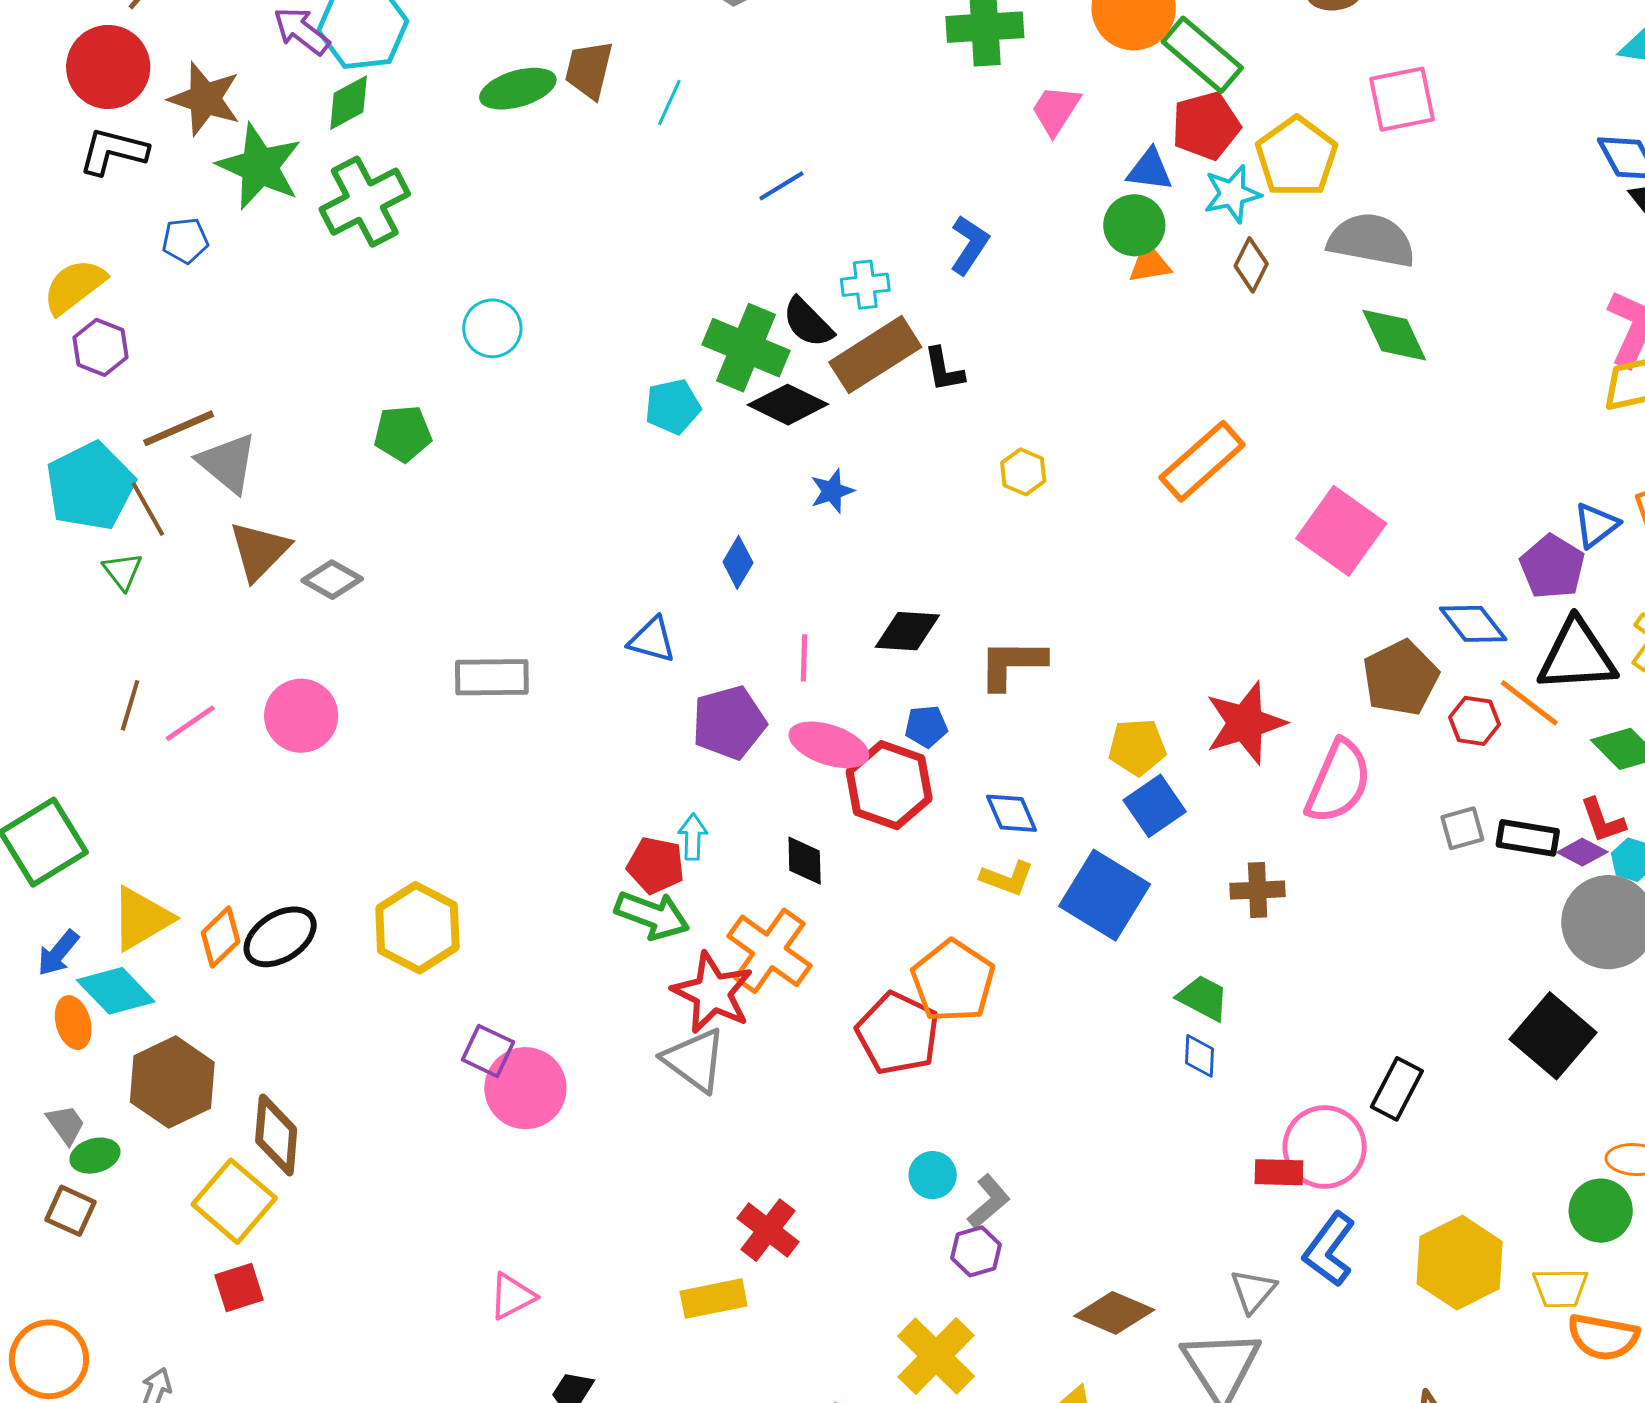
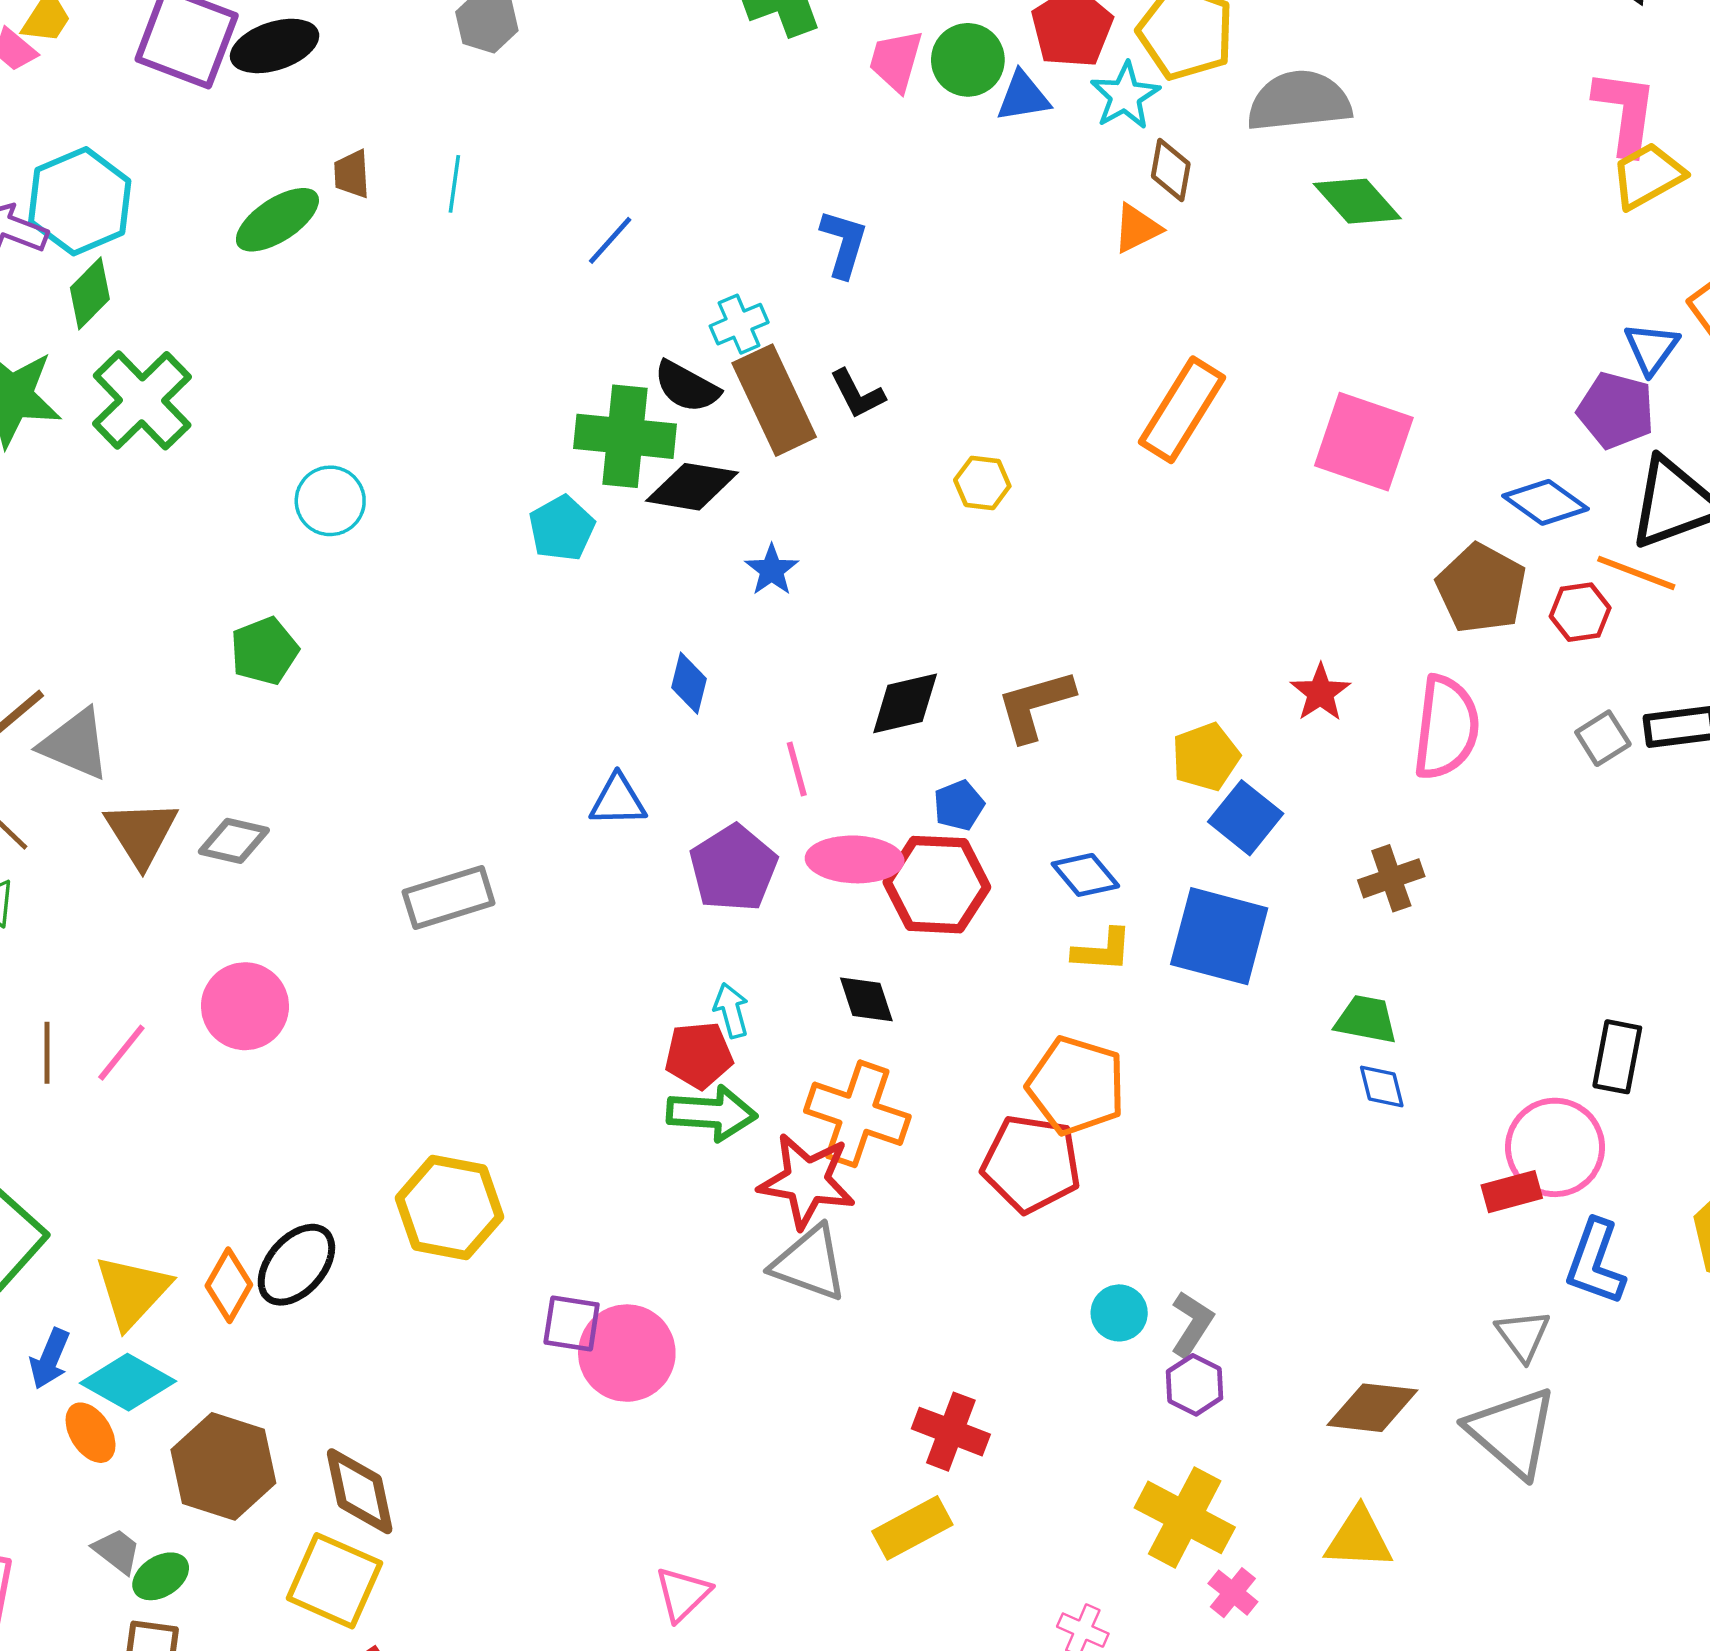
brown trapezoid: (589, 70) -> (352, 174), size x0.7
green circle: (1134, 225) -> (968, 60), moved
orange triangle: (1149, 264) -> (1137, 228), moved
brown rectangle: (875, 355) -> (774, 400), turned -66
red star: (1245, 723) -> (1320, 693), size x0.6

